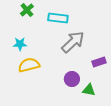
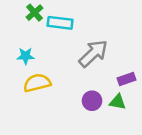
cyan rectangle: (58, 18) -> (60, 23), moved
green triangle: (89, 90) -> (118, 102), moved

